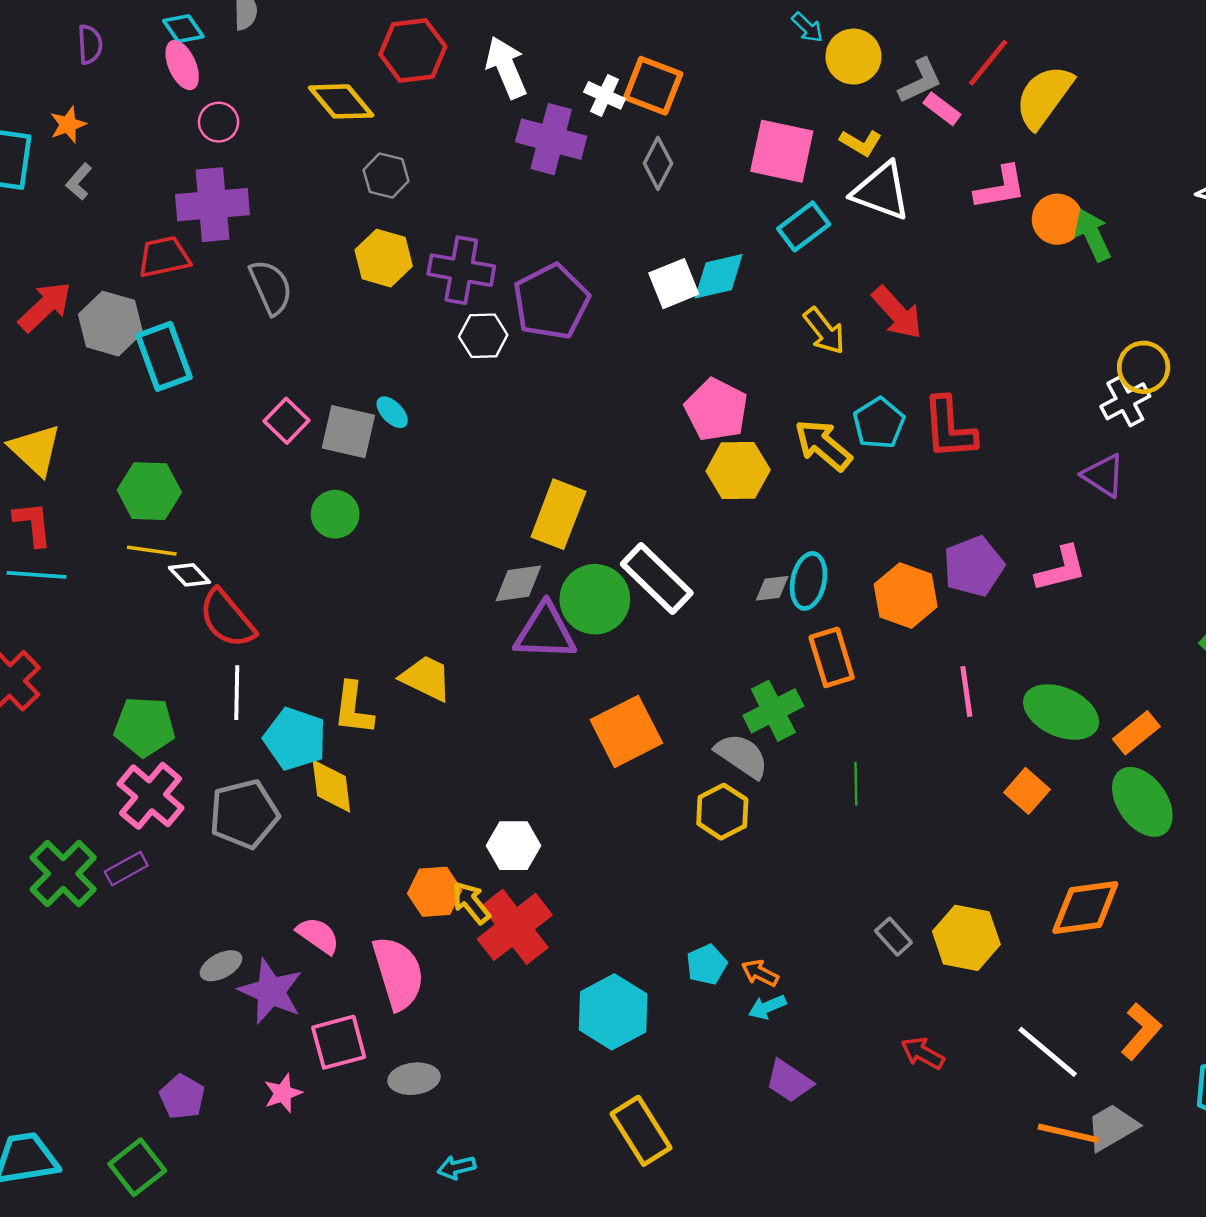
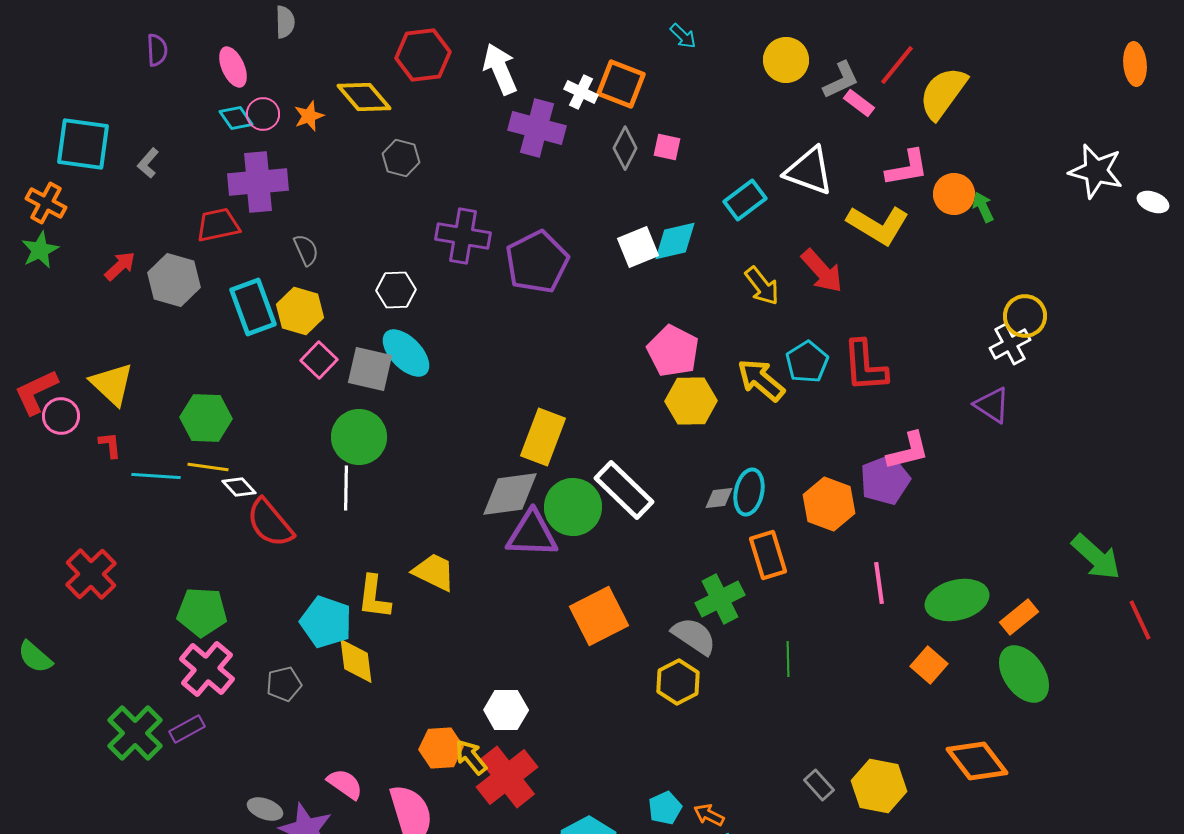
cyan arrow: (807, 27) -> (683, 36), moved
cyan diamond: (183, 29) -> (236, 118), moved
orange star: (68, 125) -> (309, 116), moved
yellow L-shape: (861, 143) -> (878, 225), moved, size x1.8
pink square: (782, 151) -> (667, 147), moved, size x0.5
green arrow: (1093, 235) -> (983, 207), size x0.7
yellow hexagon: (384, 258) -> (300, 311), moved
gray semicircle: (271, 287) -> (306, 250), size x0.7
red arrow: (45, 307) -> (120, 266), size x0.7
white hexagon: (483, 336) -> (396, 290), moved
cyan rectangle: (164, 356) -> (253, 307), moved
cyan ellipse: (392, 412) -> (406, 353), size x1.8
green circle: (335, 514) -> (359, 437), size x1.4
red L-shape: (33, 524) -> (110, 445), size x0.7
pink L-shape: (1061, 569) -> (908, 451), moved
cyan line: (36, 575) -> (156, 476), moved
gray diamond: (518, 583) -> (510, 494), size x1.4
white line: (237, 693) -> (346, 488), moved
green ellipse: (1061, 712) -> (957, 600), turned -38
gray pentagon: (244, 814) -> (284, 684), size x0.6
orange diamond: (1085, 907) -> (977, 761), turned 60
gray ellipse: (221, 966) -> (265, 809), turned 48

